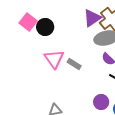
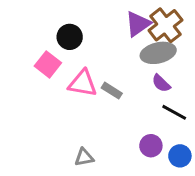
pink square: (28, 22) -> (48, 64), moved
pink triangle: (54, 59) -> (83, 83), turned -45

